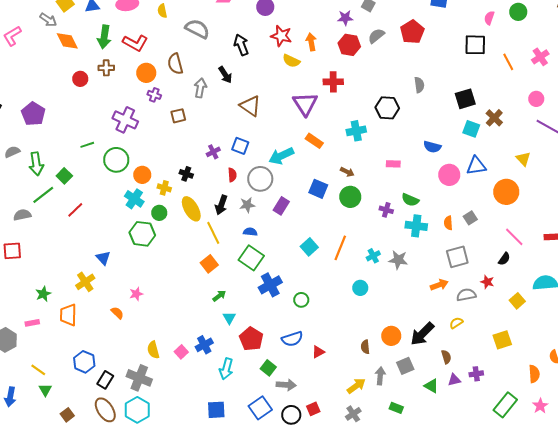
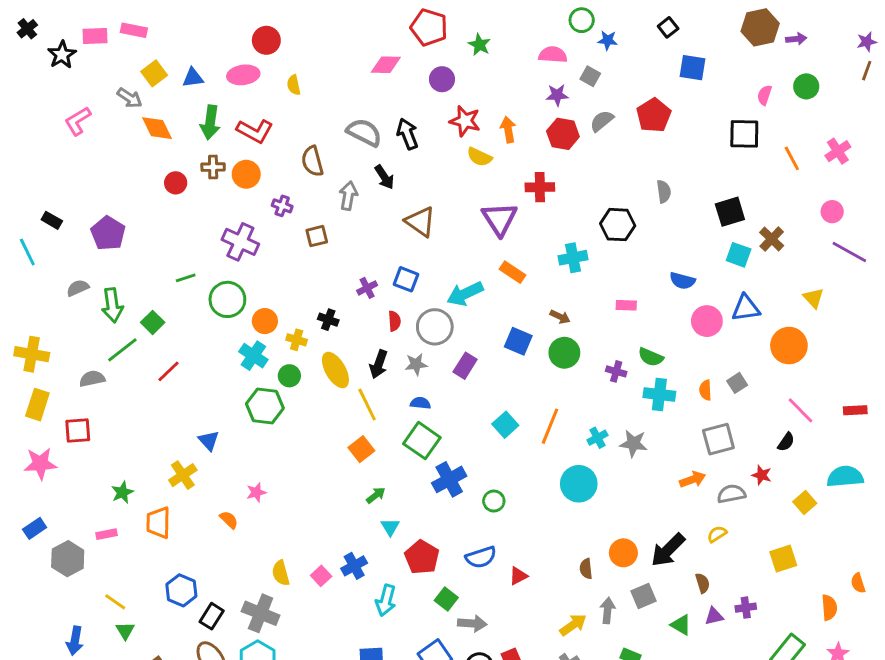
gray semicircle: (197, 29) -> (364, 132), moved
orange circle: (146, 73) -> (246, 174), moved
cyan circle: (360, 288) -> (579, 484), size x1.6

